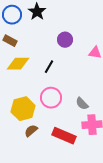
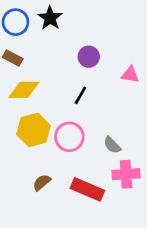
black line: (49, 67) -> (80, 95), moved
yellow hexagon: (23, 109) -> (33, 130), moved

